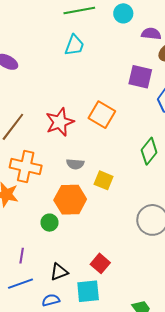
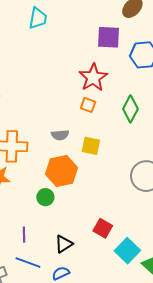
orange square: (102, 115) -> (88, 105), moved, size x0.6
red star: (60, 122) -> (93, 78), moved
blue line: (21, 284) -> (28, 263), turned 50
cyan square: (88, 291) -> (127, 251), moved, turned -30

